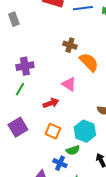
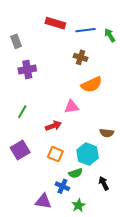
brown cross: (70, 45) -> (81, 57), moved
orange semicircle: (89, 62) -> (92, 85), turned 110
purple cross: (25, 66) -> (27, 69), moved
pink triangle: (69, 84) -> (71, 107), turned -42

